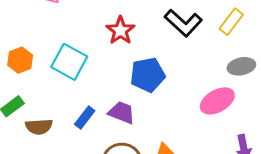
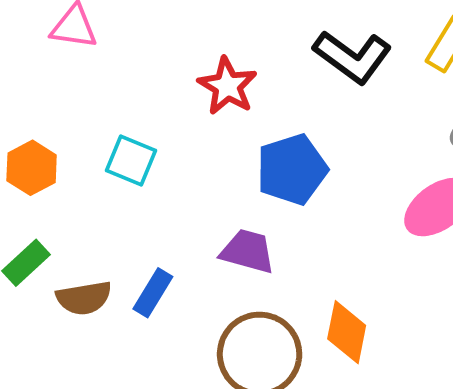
cyan square: (69, 62) -> (131, 161), size x0.7
blue rectangle: (85, 117) -> (153, 293), moved

